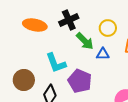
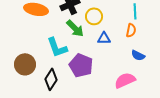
yellow circle: (108, 28) -> (94, 16), moved
green arrow: (85, 41) -> (75, 28), moved

